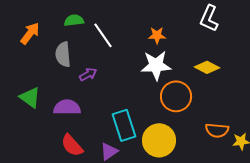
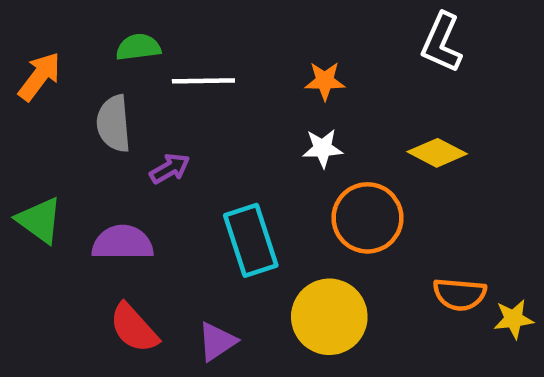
white line: (103, 35) -> (203, 81), turned -56
white star: (156, 65) -> (323, 148), size x0.6
cyan rectangle: (124, 125) -> (251, 240), moved

